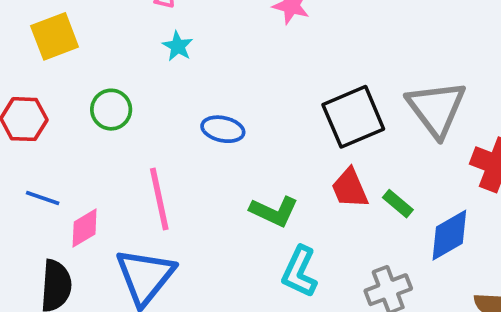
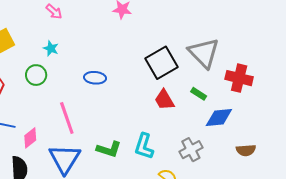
cyan star: (178, 46) -> (51, 48), moved
green rectangle: (398, 204) -> (199, 94), moved
green L-shape: (274, 211) -> (109, 149), moved
blue diamond: (449, 235) -> (219, 117), turned 32

